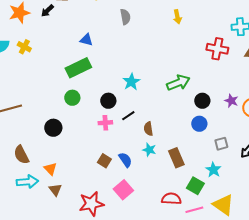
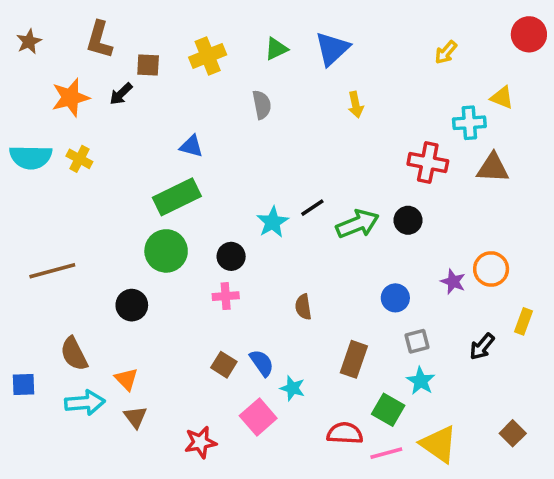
green circle: (72, 98) -> (166, 251), size x1.5
black circle: (202, 101) -> (408, 220), moved
purple star: (231, 101) -> (453, 282), moved
black line: (128, 116) -> (312, 208), moved
gray square: (221, 144) -> (417, 341), moved
cyan star: (149, 150) -> (292, 388), moved
brown rectangle: (176, 158) -> (354, 359), turned 42
red star: (91, 204) -> (200, 442), size x0.7

